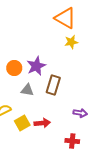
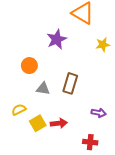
yellow star: (71, 42) -> (103, 45), moved
purple star: (36, 66) -> (57, 39), moved

